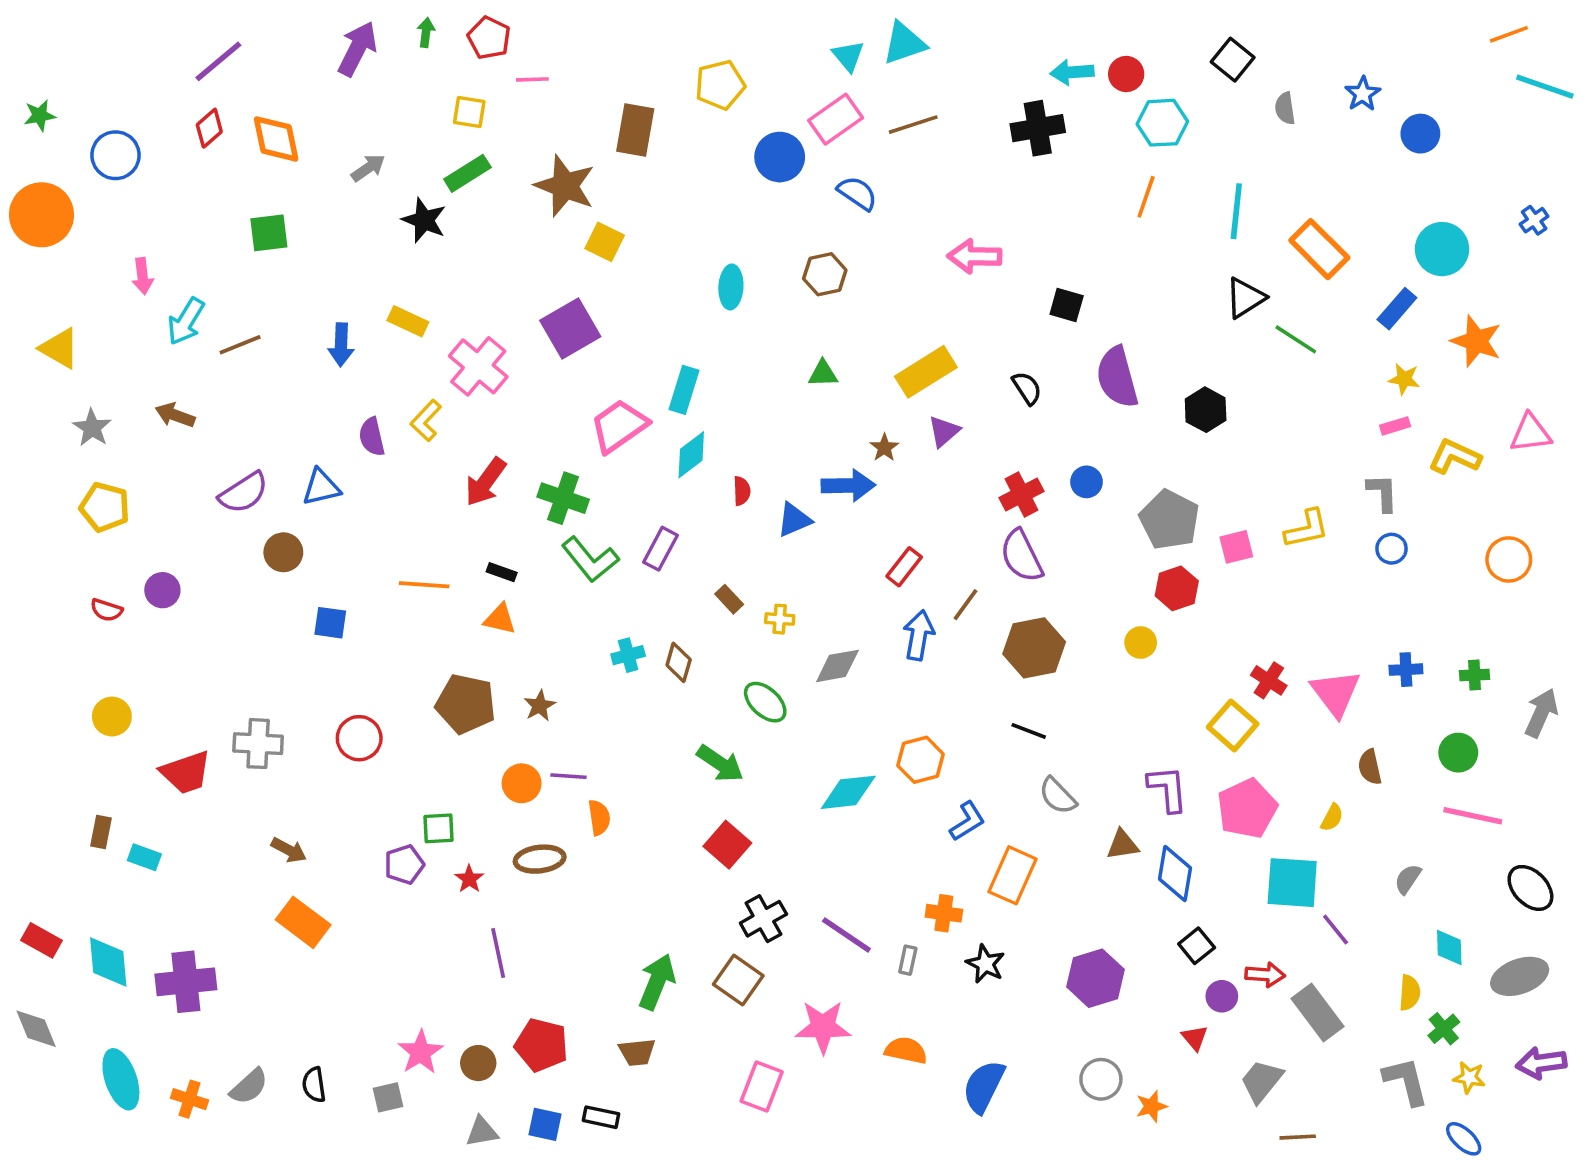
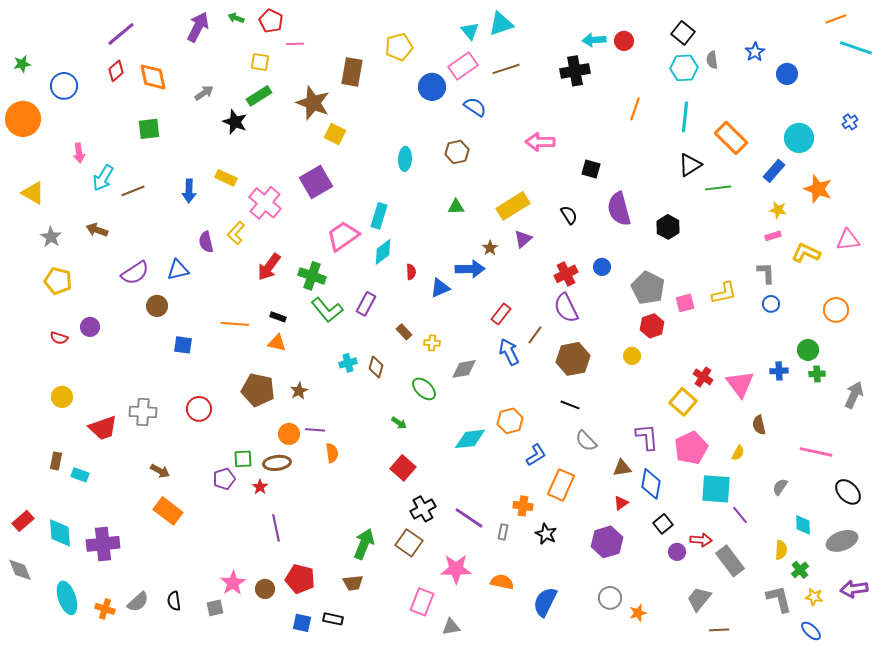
green arrow: (426, 32) -> (236, 18), turned -77
cyan hexagon: (1162, 123) -> (684, 68), moved
green line: (1296, 339) -> (718, 188), turned -40
blue arrow: (919, 635) -> (509, 352), turned -36
green circle: (1458, 753) -> (808, 350), moved
green arrow: (720, 763) -> (399, 423), size x0.6
brown ellipse: (540, 859) -> (277, 463), moved
red rectangle: (41, 940) -> (23, 521), turned -70
red triangle: (1195, 1038) -> (621, 503), moved, turned 35
gray triangle: (482, 1132) -> (451, 627), moved

